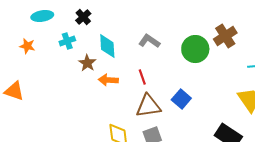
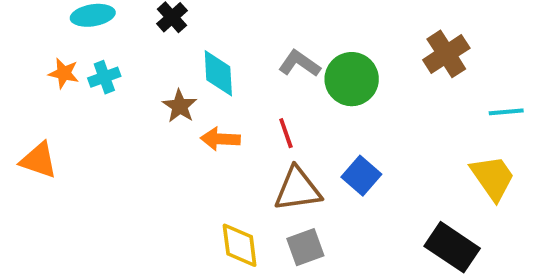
cyan cross: (67, 41) -> (104, 77), moved
green circle: (195, 49) -> (352, 79), moved

